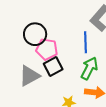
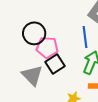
gray triangle: (29, 76) -> (32, 75), turned -40

